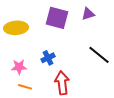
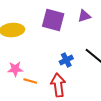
blue cross: (48, 58) -> (66, 60), moved
orange line: (25, 87) -> (30, 81), moved

